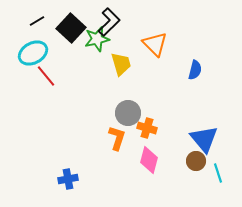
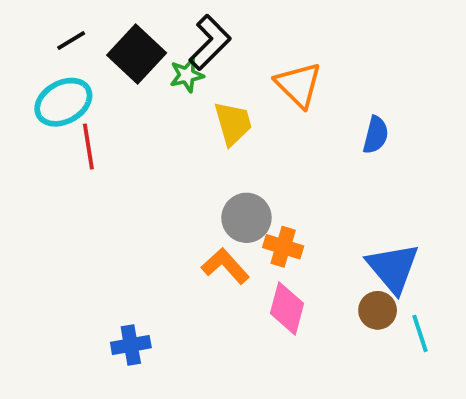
green star: (97, 39) -> (187, 75), size x0.7
red line: (46, 76) -> (88, 146), turned 30
orange L-shape: (117, 138) -> (225, 266), turned -60

